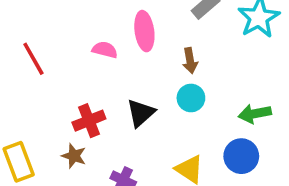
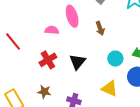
cyan circle: (191, 98) -> (115, 59), moved
red cross: (89, 121) -> (48, 60), moved

